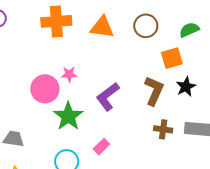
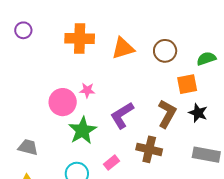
orange triangle: (102, 27) -> (123, 48), turned -30
black star: (186, 87) -> (198, 113), turned -30
brown cross: (163, 129) -> (149, 149), moved, size x1.4

